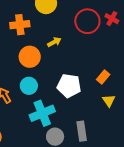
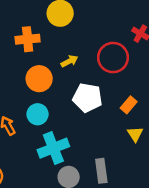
red circle: (87, 21) -> (113, 58), moved
white pentagon: (69, 86) -> (87, 98), moved

